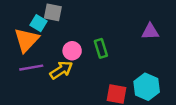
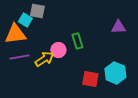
orange triangle: (26, 40) -> (15, 34), turned 40
pink circle: (72, 51) -> (58, 50), moved

